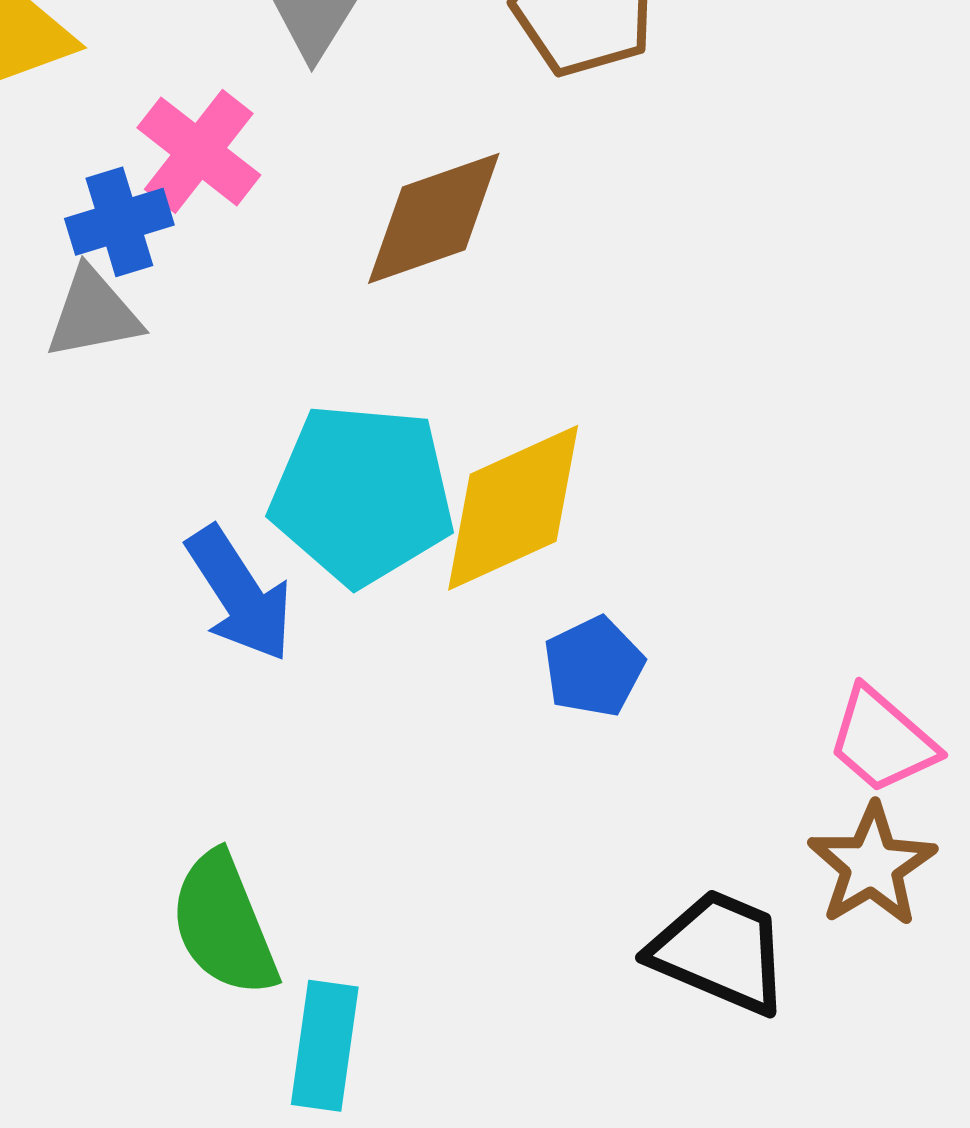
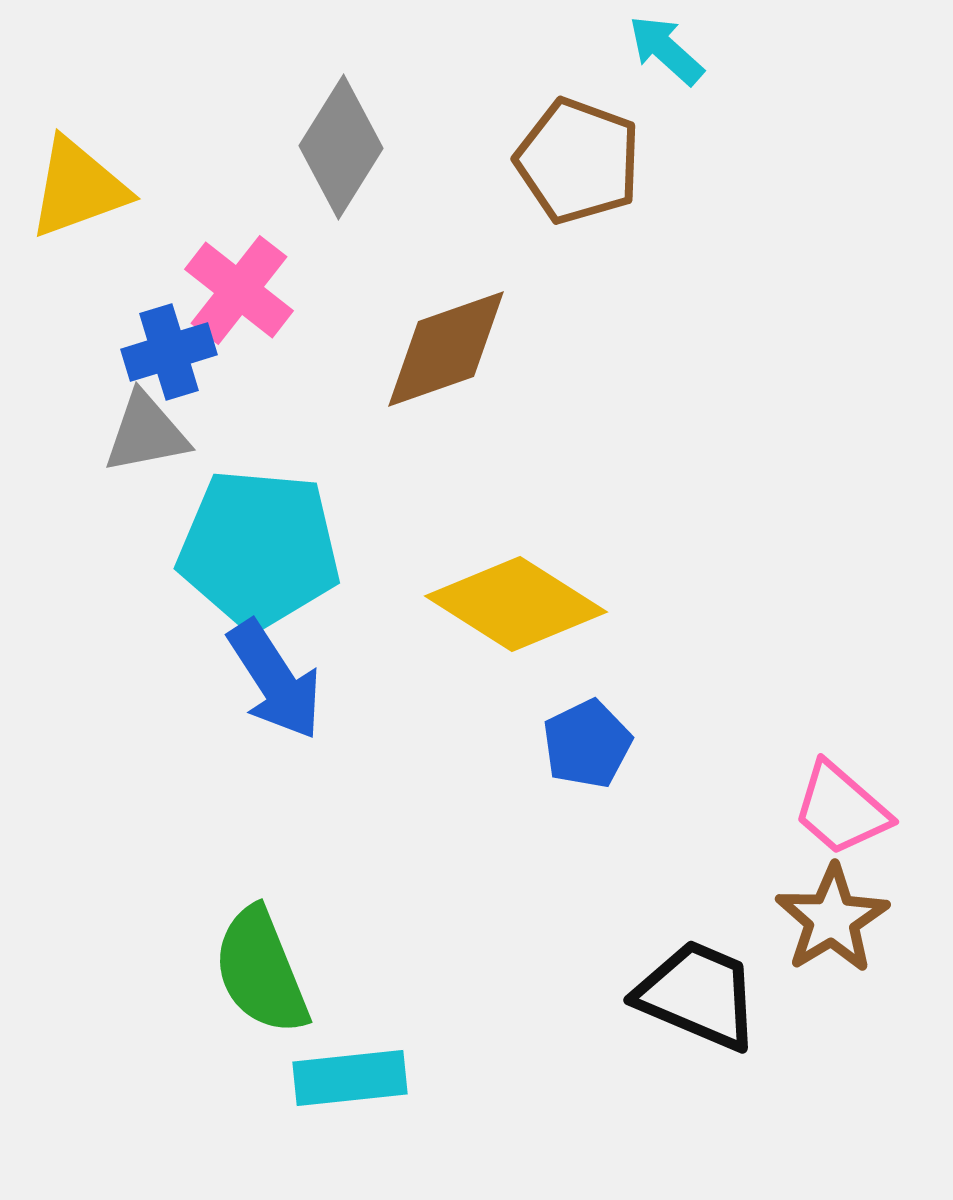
cyan pentagon: (362, 494) -> (259, 549), moved
yellow diamond: (513, 508) -> (516, 604), turned 57
cyan rectangle: (325, 1046) -> (350, 1078), turned 76

